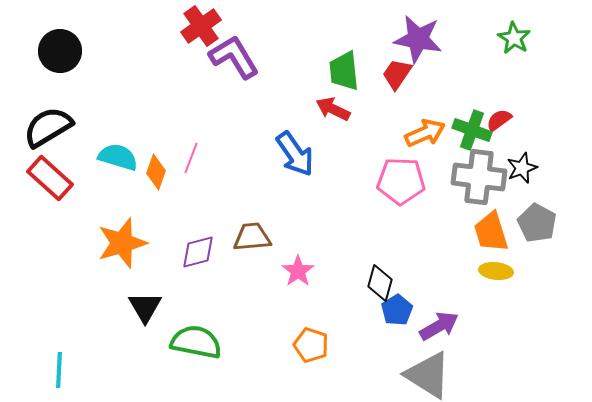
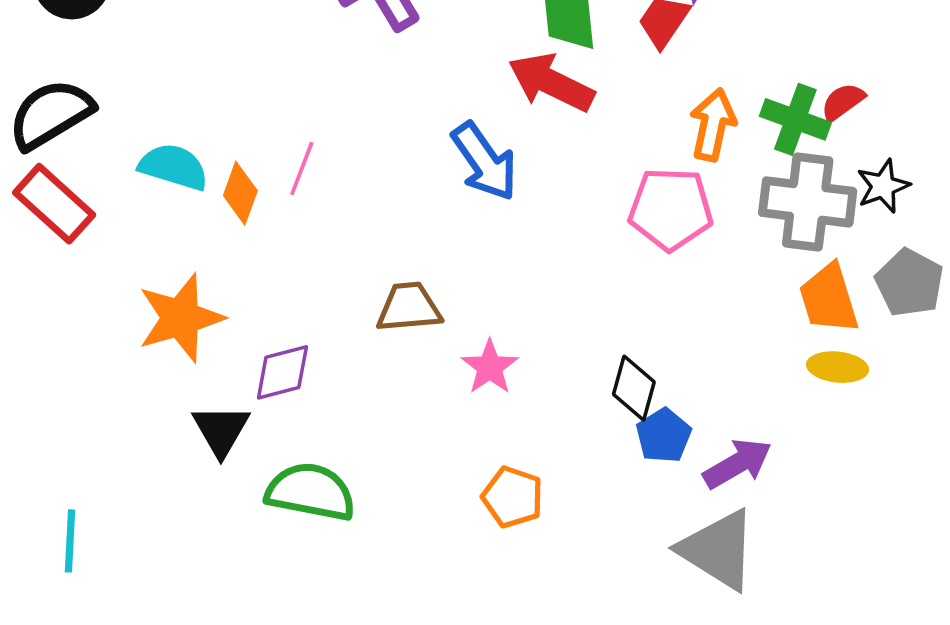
red arrow: (333, 109) -> (551, 83), size x1.4
orange arrow: (425, 133) -> (713, 125), turned -54
purple diamond: (198, 252) -> (282, 372), moved

